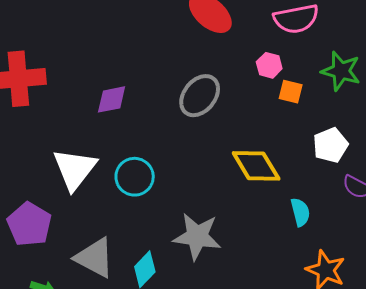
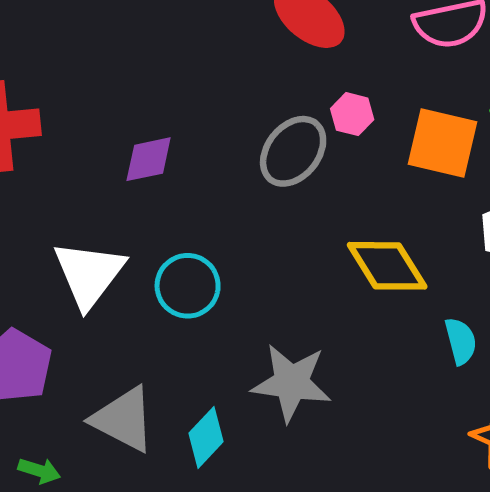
pink hexagon: (269, 65) -> (352, 114), moved
orange square: (291, 92) -> (443, 143), size x1.8

